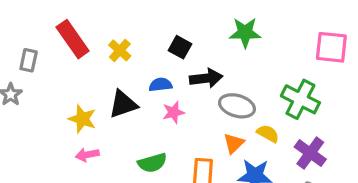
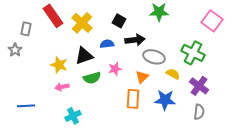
pink square: (331, 47) -> (212, 21), turned 30
yellow cross: (120, 50) -> (82, 23), size x1.5
pink star: (173, 112) -> (115, 69), moved
orange triangle: (234, 143) -> (142, 77), moved
green semicircle: (152, 163) -> (92, 78), moved

